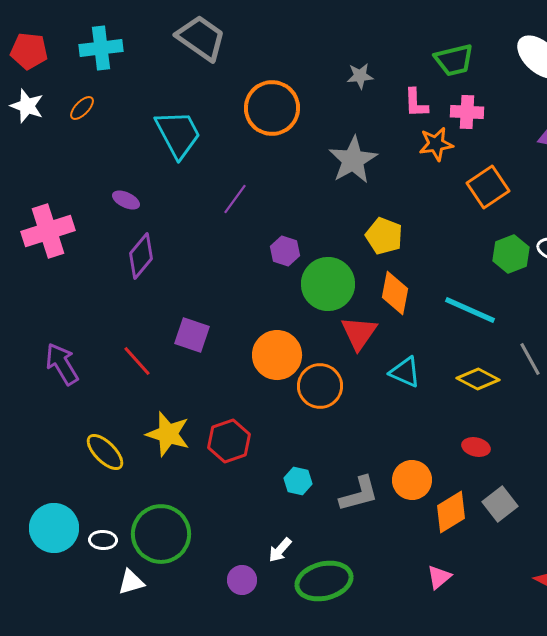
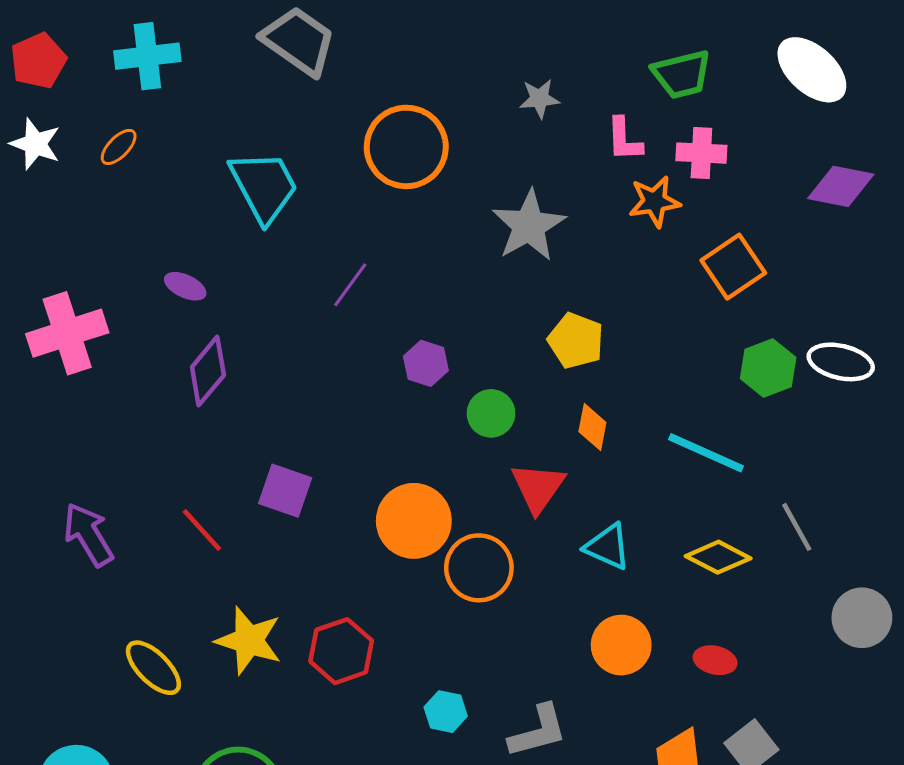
red pentagon: (29, 51) -> (38, 61), turned -30
green circle: (328, 284) -> (491, 413), size x0.6
orange diamond: (395, 293) -> (592, 427), size x0.7
orange circle: (412, 480) -> (621, 645), moved

